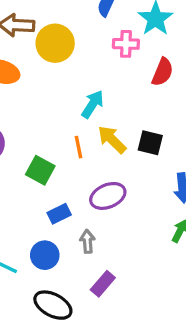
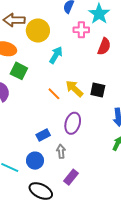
cyan arrow: (93, 104) -> (56, 55), moved
orange line: (78, 147) -> (54, 94), turned -32
green square: (40, 170) -> (19, 71), moved
purple ellipse: (108, 196) -> (73, 123), turned -50

